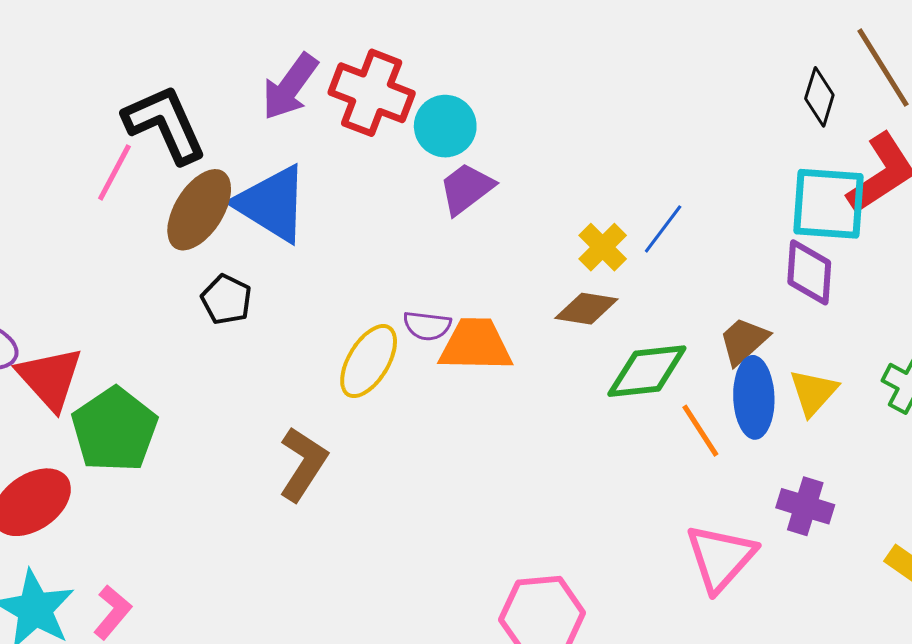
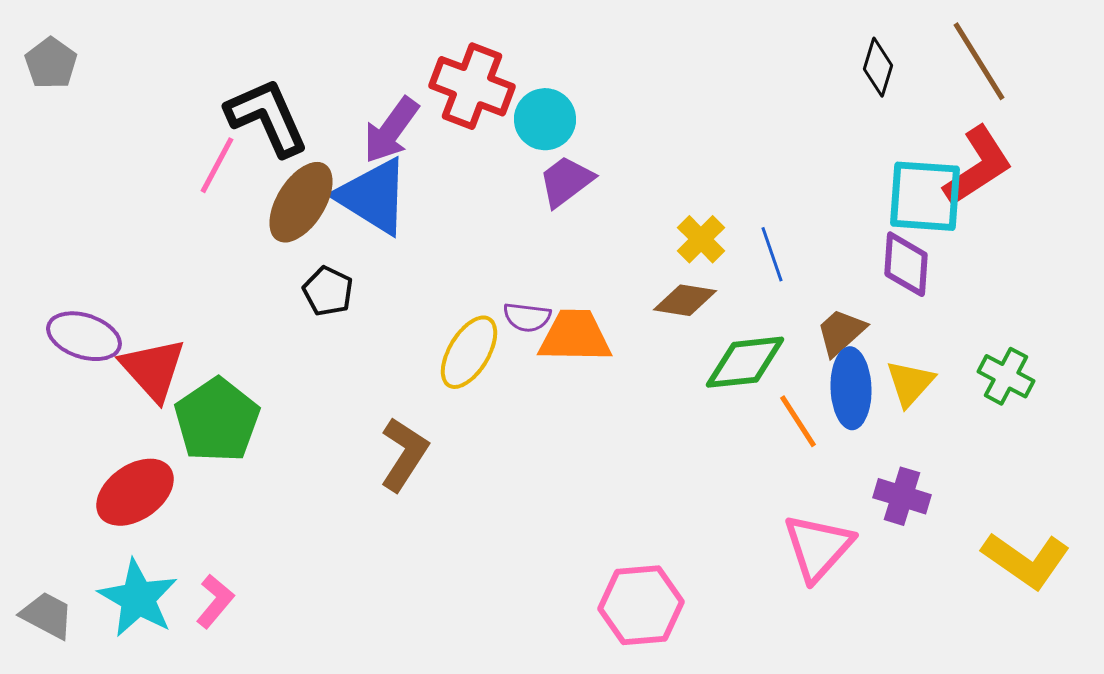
purple arrow: (290, 87) -> (391, 130), moved
black diamond: (819, 97) -> (878, 67), moved
blue line: (663, 229) -> (772, 254), moved, turned -56

